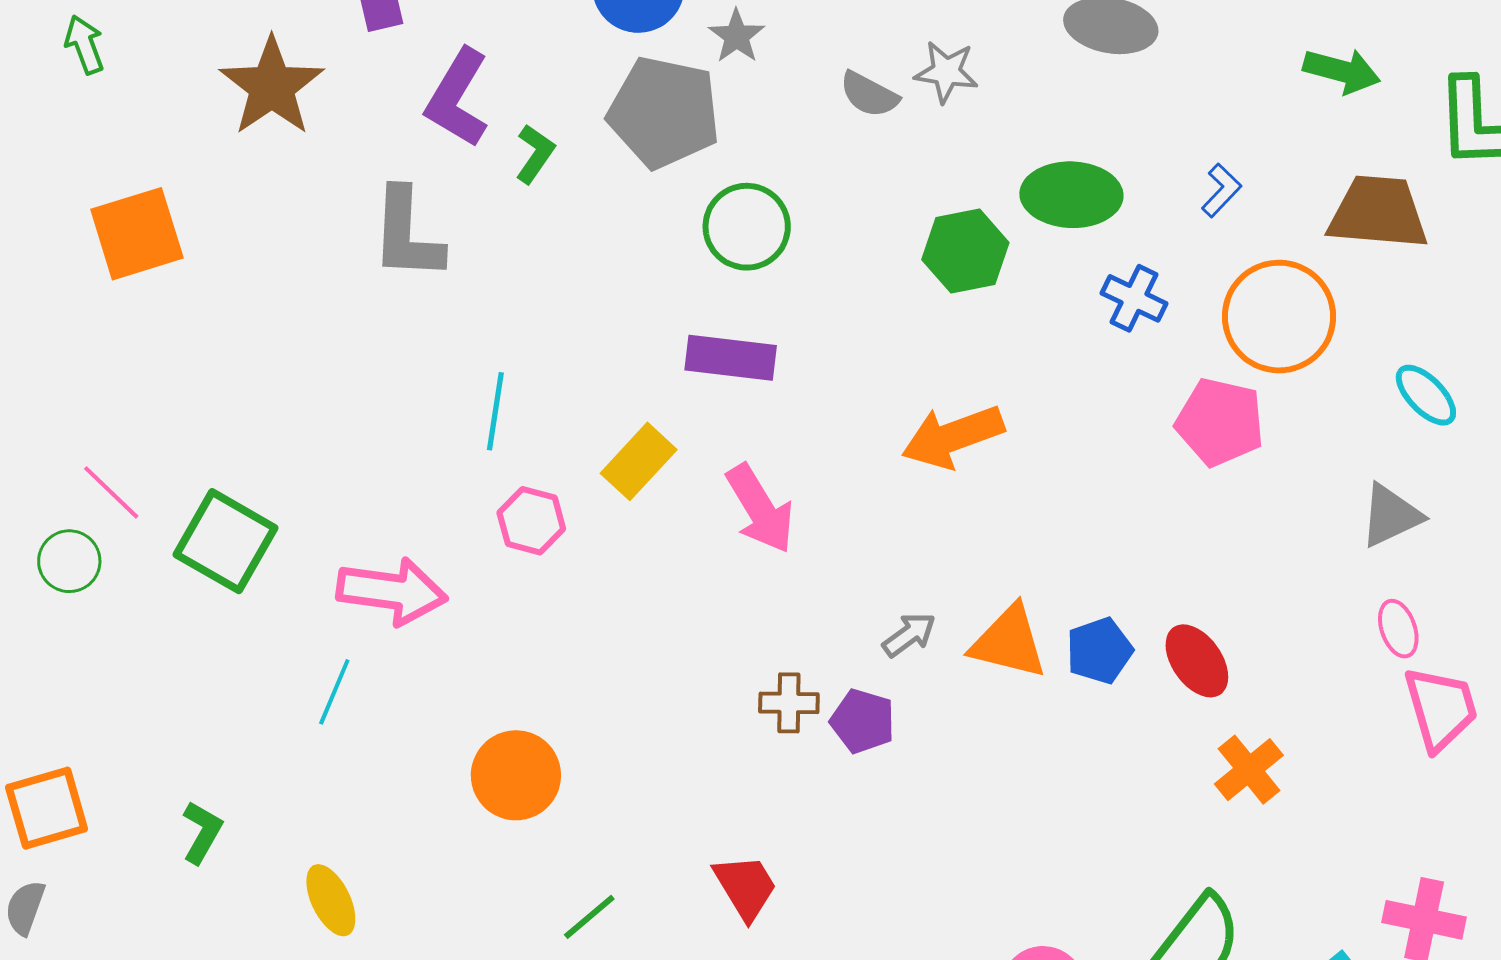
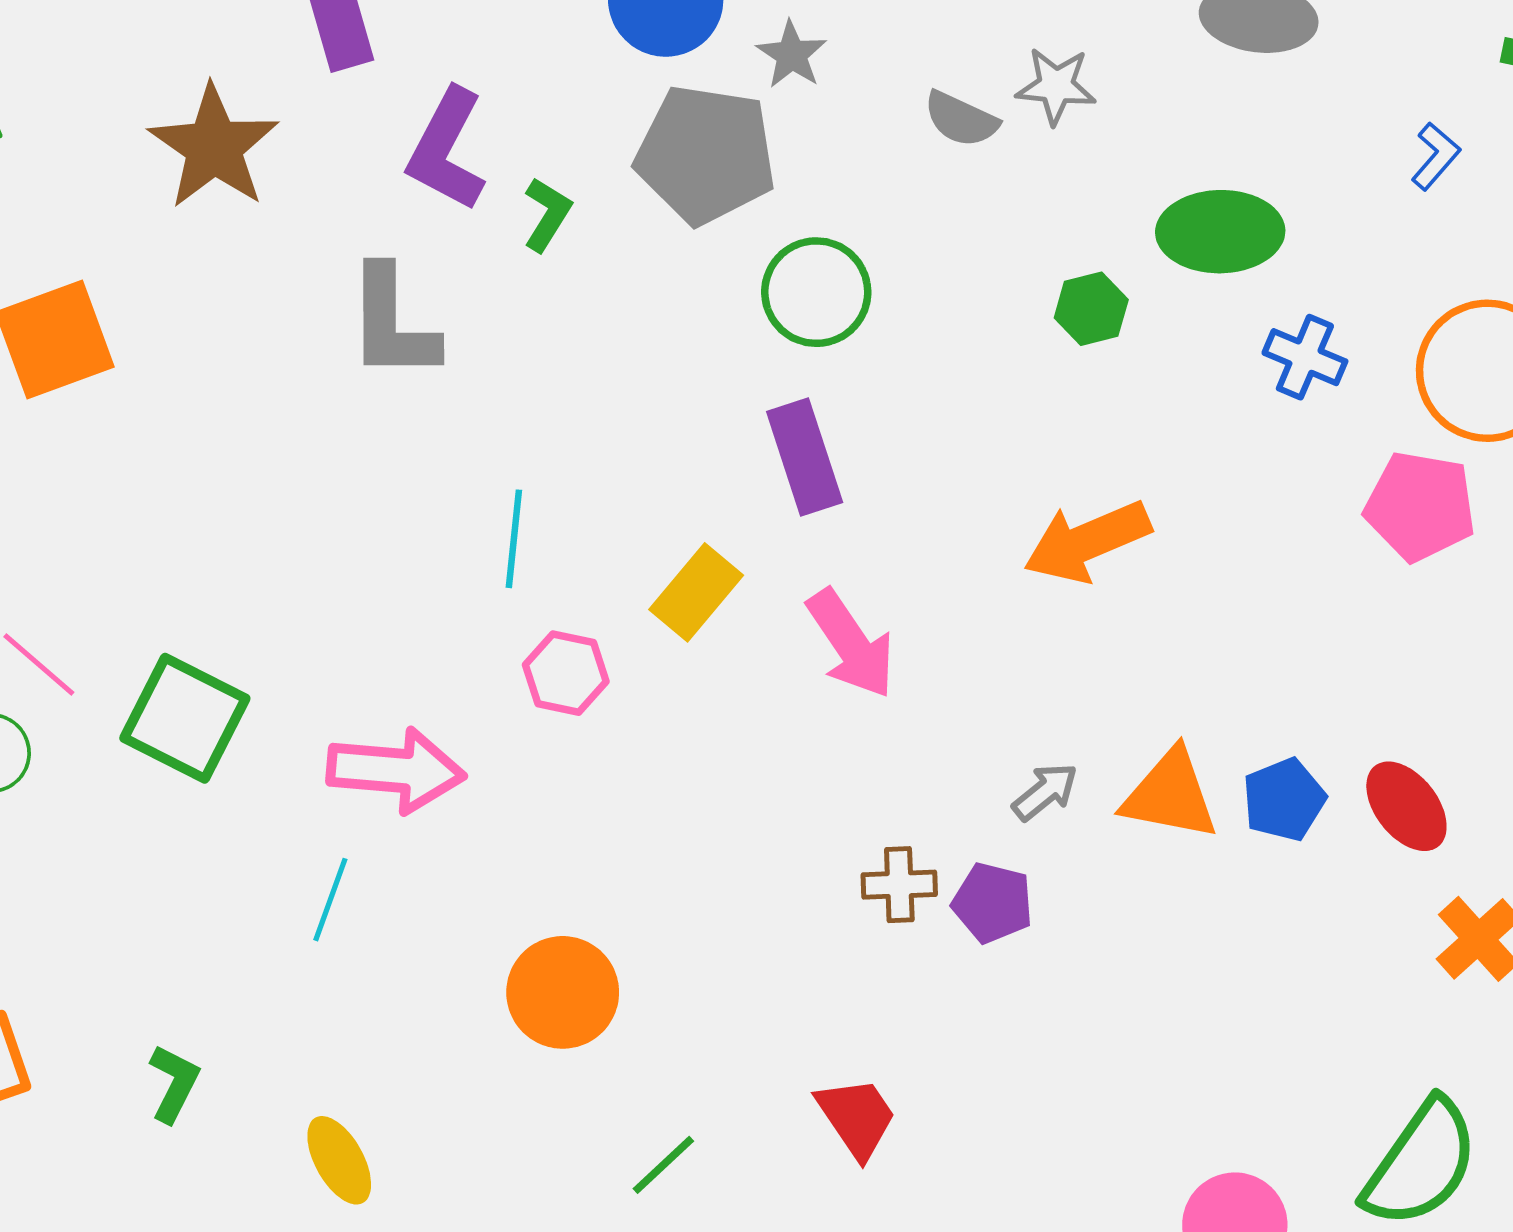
blue L-shape: (1221, 190) -> (1436, 156), moved
green hexagon: (965, 251) -> (1091, 309), size x0.7
purple rectangle: (731, 358) -> (805, 457), turned 68

